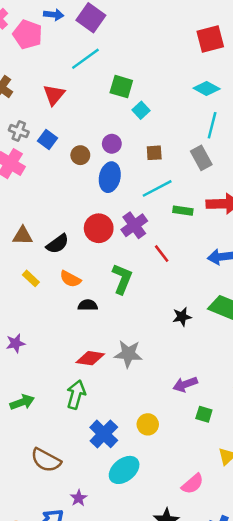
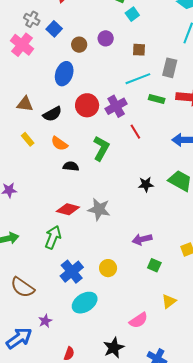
gray rectangle: (201, 158) -> (170, 68), moved, turned 36
blue ellipse: (110, 177) -> (64, 74), moved

